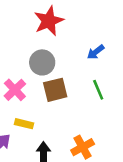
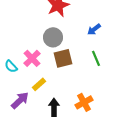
yellow rectangle: (24, 124) -> (39, 84), turned -56

